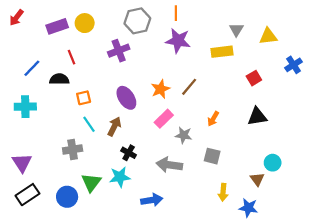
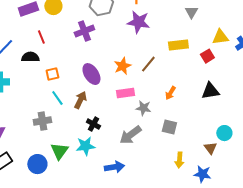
yellow triangle: (268, 36) -> (220, 37), moved
yellow rectangle: (222, 52) -> (178, 45), moved
pink rectangle: (164, 119) -> (125, 93), turned 36
gray arrow: (169, 165) -> (130, 135), turned -45

